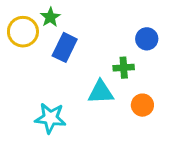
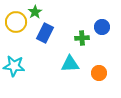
green cross: (124, 68) -> (82, 38), moved
cyan star: (50, 118) -> (14, 66), moved

